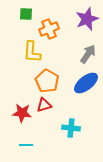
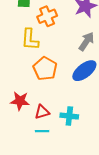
red triangle: (44, 105) -> (42, 112), moved
cyan line: (26, 145) -> (42, 131), moved

